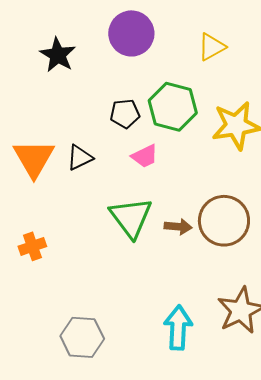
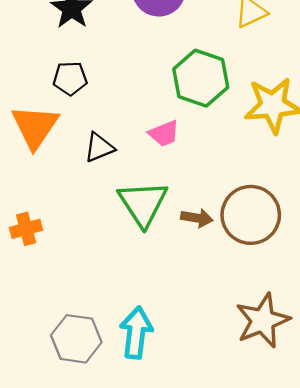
black pentagon: (125, 114) -> (70, 78), moved
black triangle: (80, 157) -> (99, 148), moved
cyan arrow: (178, 328) -> (136, 333), moved

